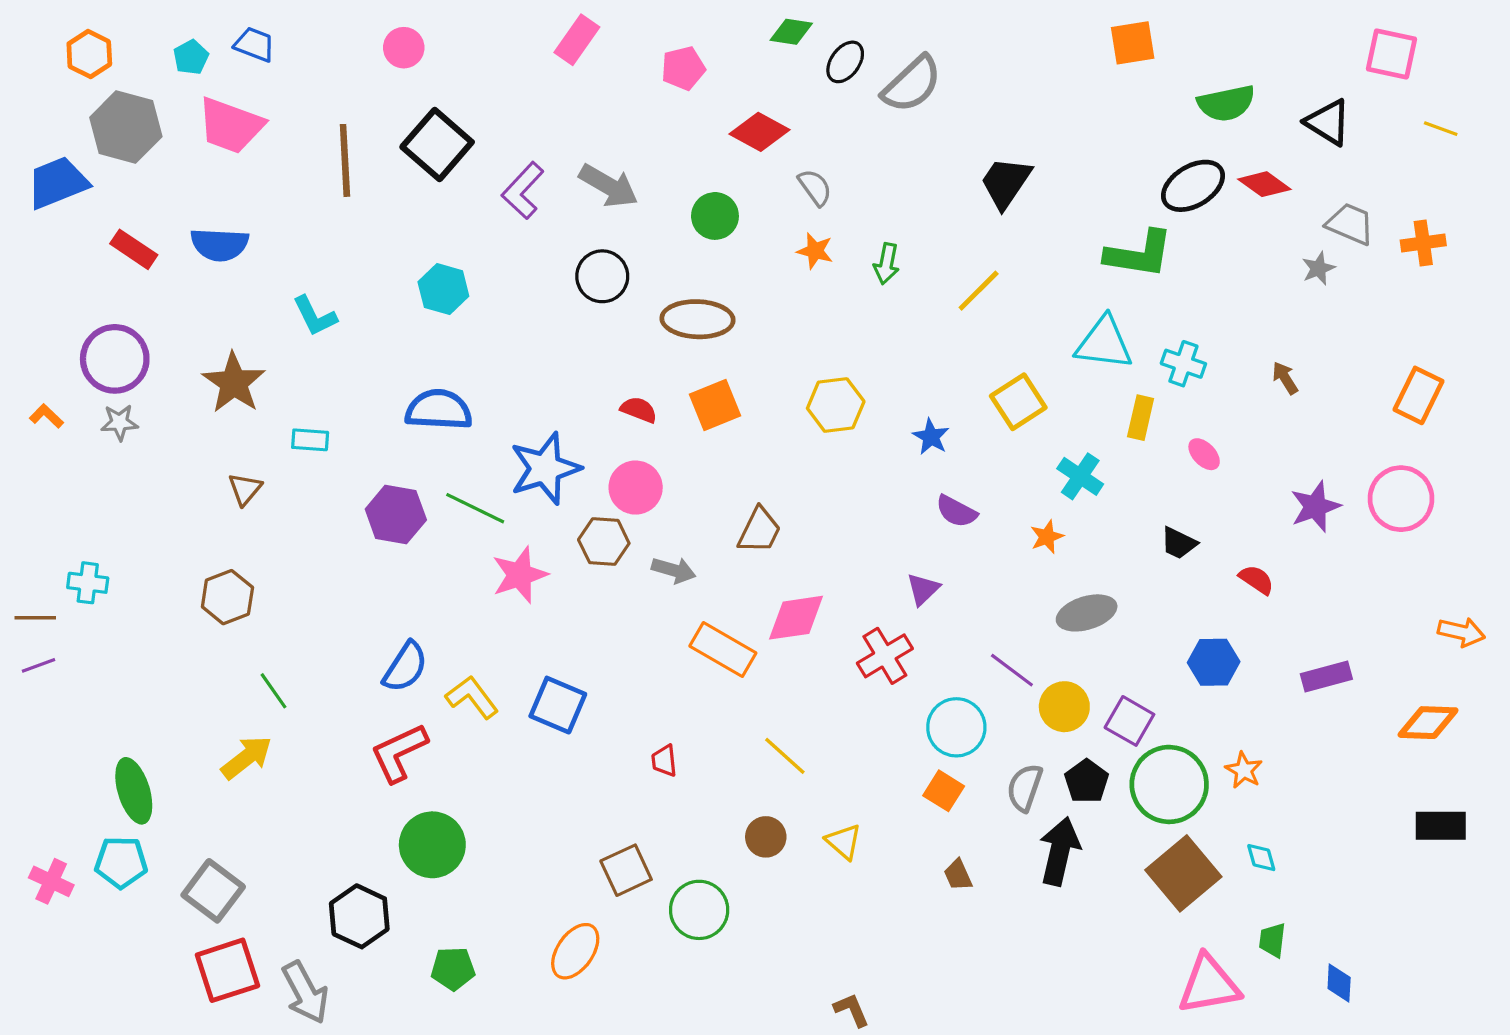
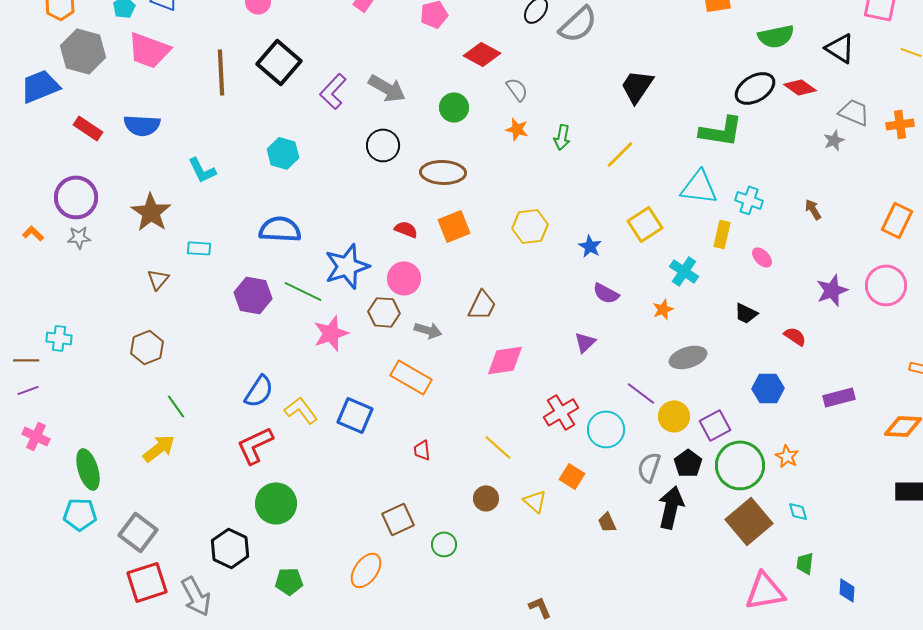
orange rectangle: (723, 649) -> (411, 377), moved
red cross: (885, 656) -> (561, 412), moved
purple square: (1129, 721) -> (715, 425), turned 32
orange square: (944, 791) -> (572, 476), moved
pink cross: (51, 881) -> (36, 436), moved
green circle: (699, 910) -> (444, 544), size x0.7

